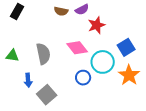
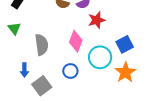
pink diamond: (77, 48) -> (76, 41), turned 55
green triangle: (12, 56) -> (14, 29), moved, turned 40
blue circle: (83, 78) -> (70, 71), moved

